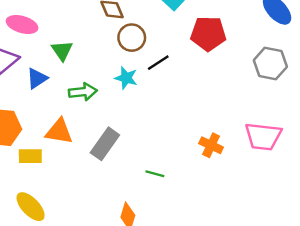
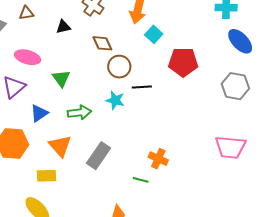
black line: (158, 63) -> (142, 87), turned 30
blue triangle: (37, 78) -> (39, 113), moved
orange triangle: (59, 132) -> (60, 146), turned 40
orange cross: (211, 145) -> (158, 159), moved
yellow rectangle: (30, 156) -> (47, 176), moved

